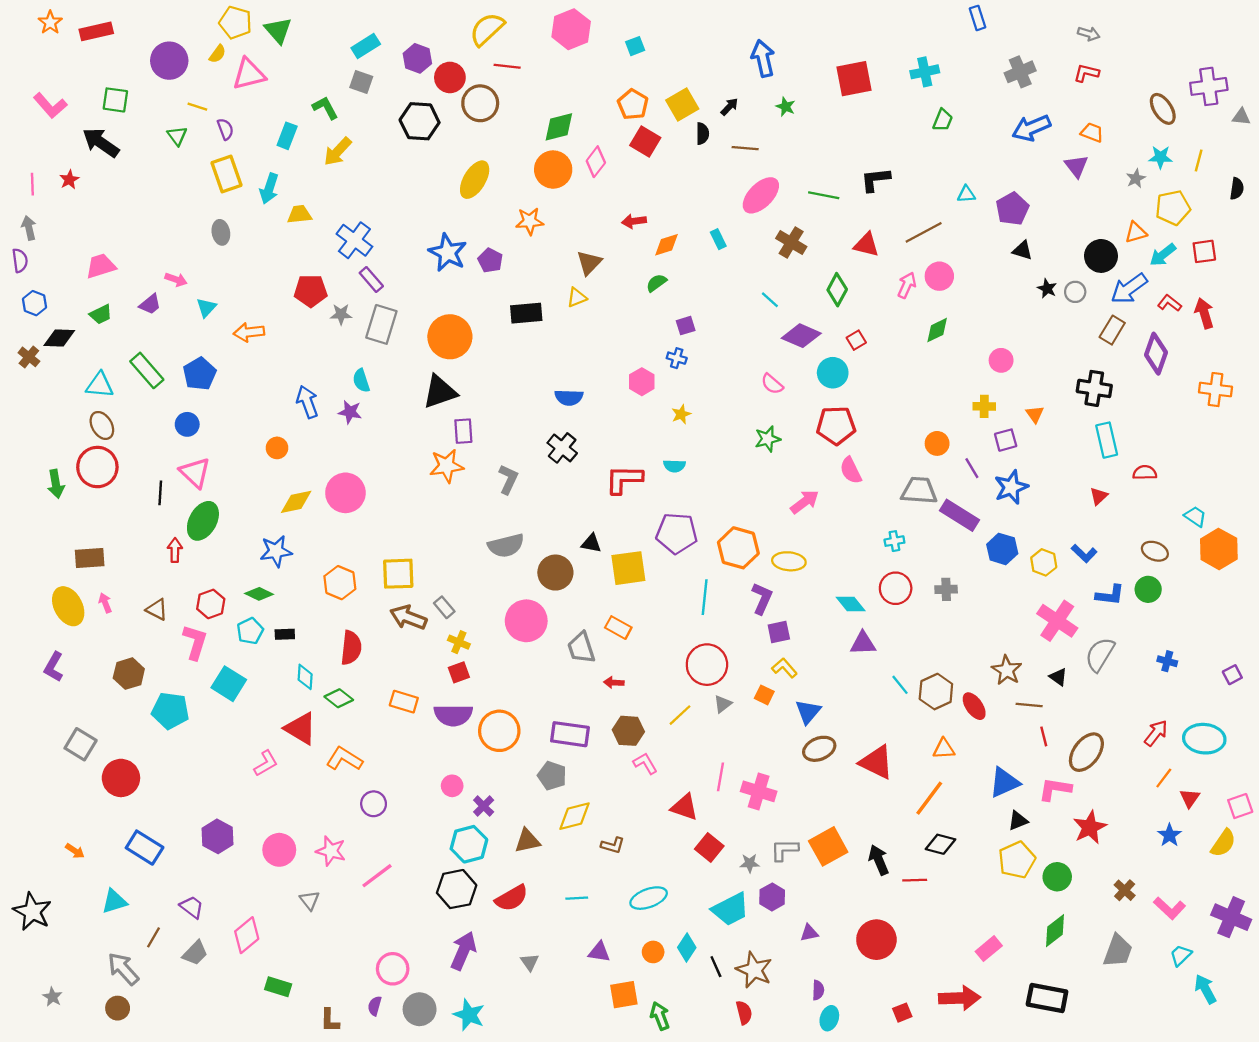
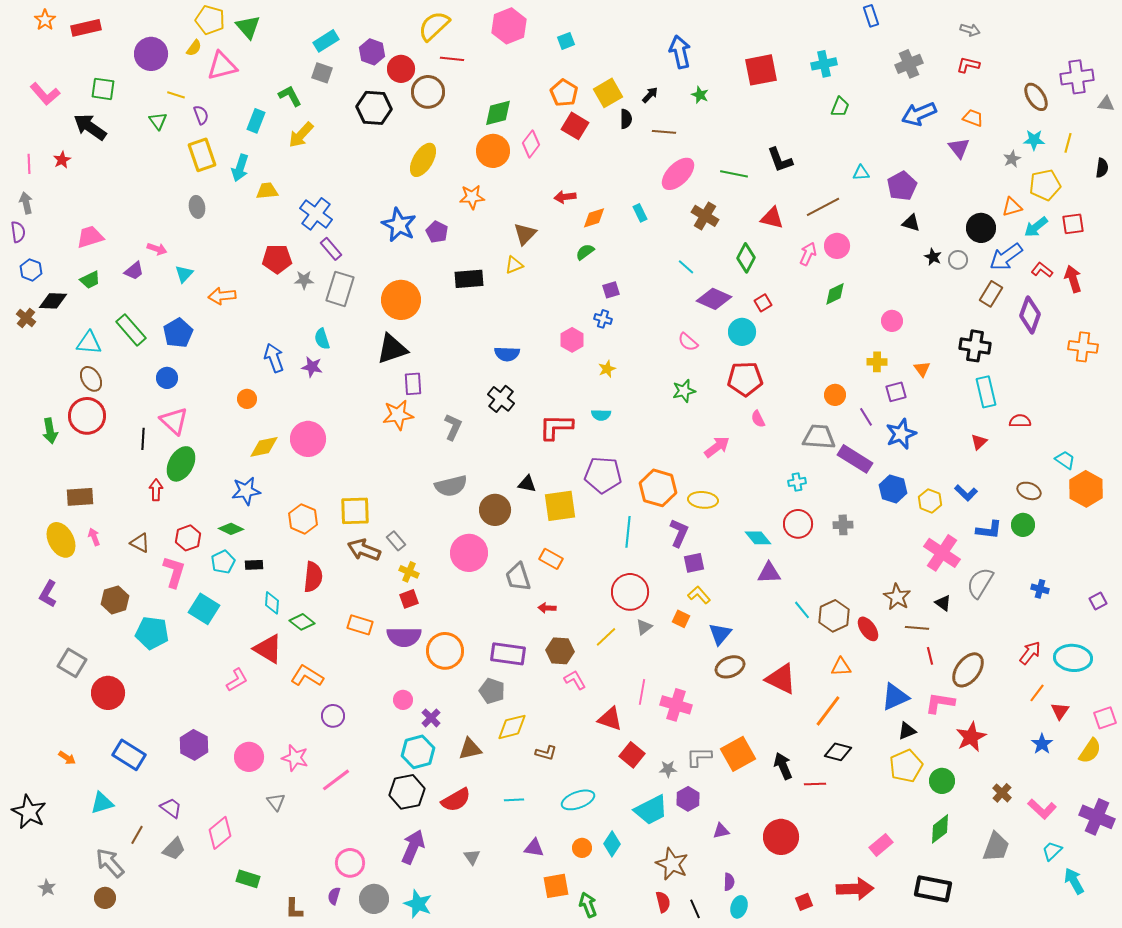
black L-shape: (875, 180) -> (780, 160), turned -104
pink semicircle: (851, 470) -> (758, 419), size x0.7
black line: (716, 967) -> (695, 909), moved

